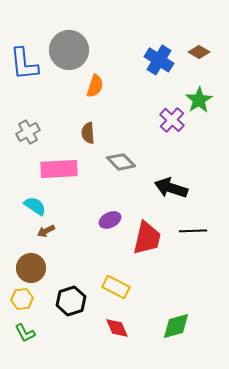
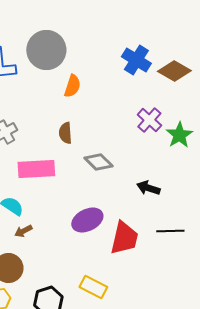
brown diamond: (199, 52) -> (174, 71), moved, size x1.5
green star: (199, 100) -> (179, 135), moved
black arrow: (171, 188) -> (148, 188), size x0.7
purple ellipse: (110, 220) -> (87, 220), size x1.4

